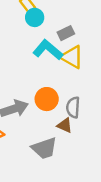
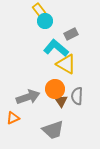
yellow triangle: (72, 57) -> (66, 64), moved
brown triangle: (65, 125) -> (61, 101), moved, turned 32

